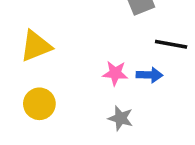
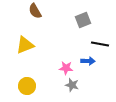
pink star: (115, 73) -> (66, 68), moved
yellow circle: (39, 104) -> (27, 86), moved

